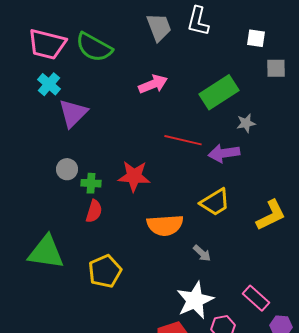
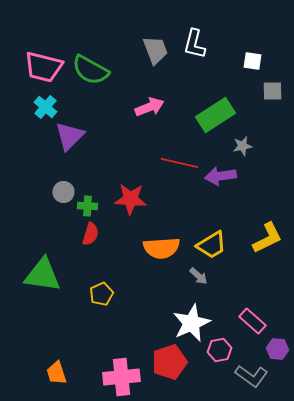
yellow trapezoid: (215, 202) -> (211, 245), moved
yellow pentagon: (105, 271) -> (101, 294), size x0.7

